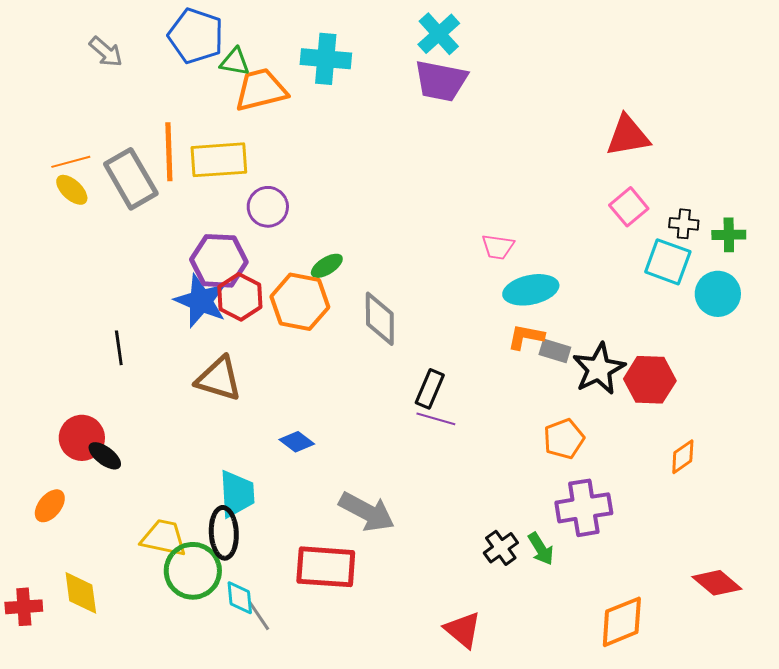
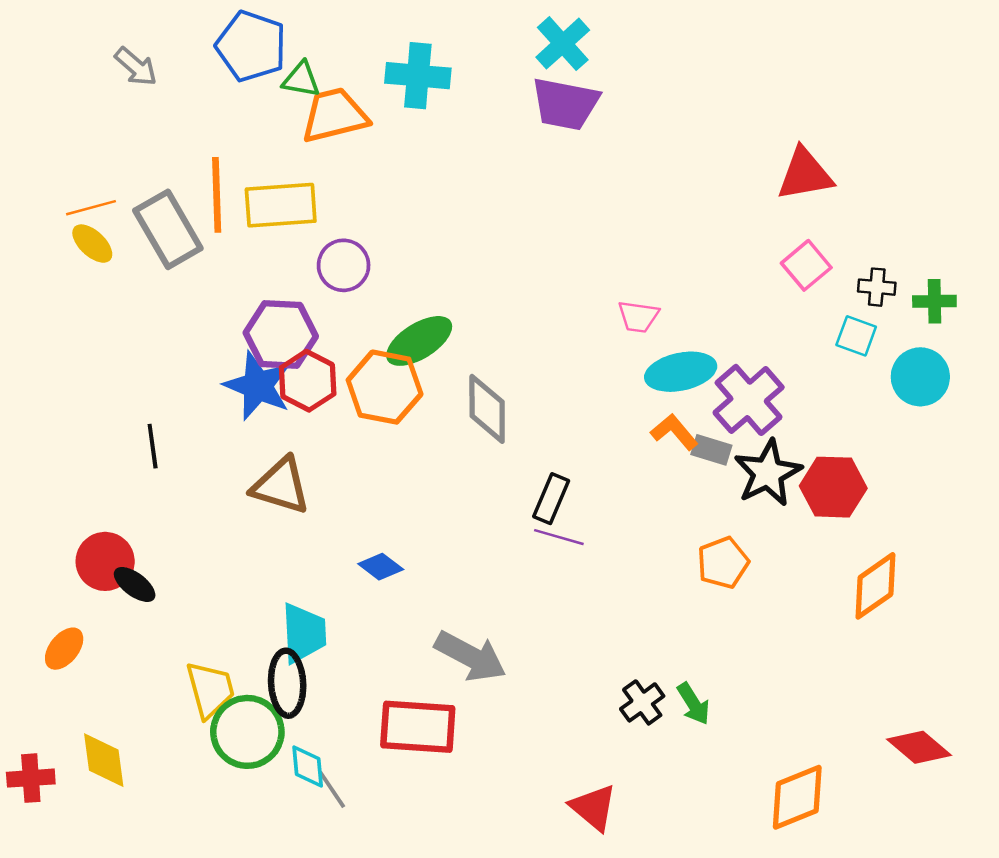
cyan square: (668, 262) -> (856, 336), size x0.7
green ellipse: (327, 266) -> (419, 341), size x1.6
orange L-shape: (526, 337) -> (674, 432), turned 39
orange diamond: (683, 457) -> (875, 586), size x1.5
purple cross: (584, 508) -> (749, 400), moved, turned -32
yellow trapezoid: (164, 538) -> (210, 690), turned 63

